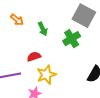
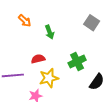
gray square: (84, 16) -> (92, 23), size x0.7
green cross: (72, 39) -> (77, 61), moved

